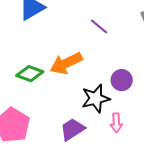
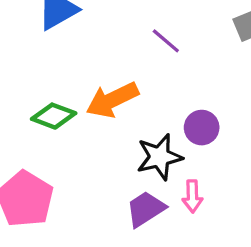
purple trapezoid: (72, 129) -> (146, 209), moved

